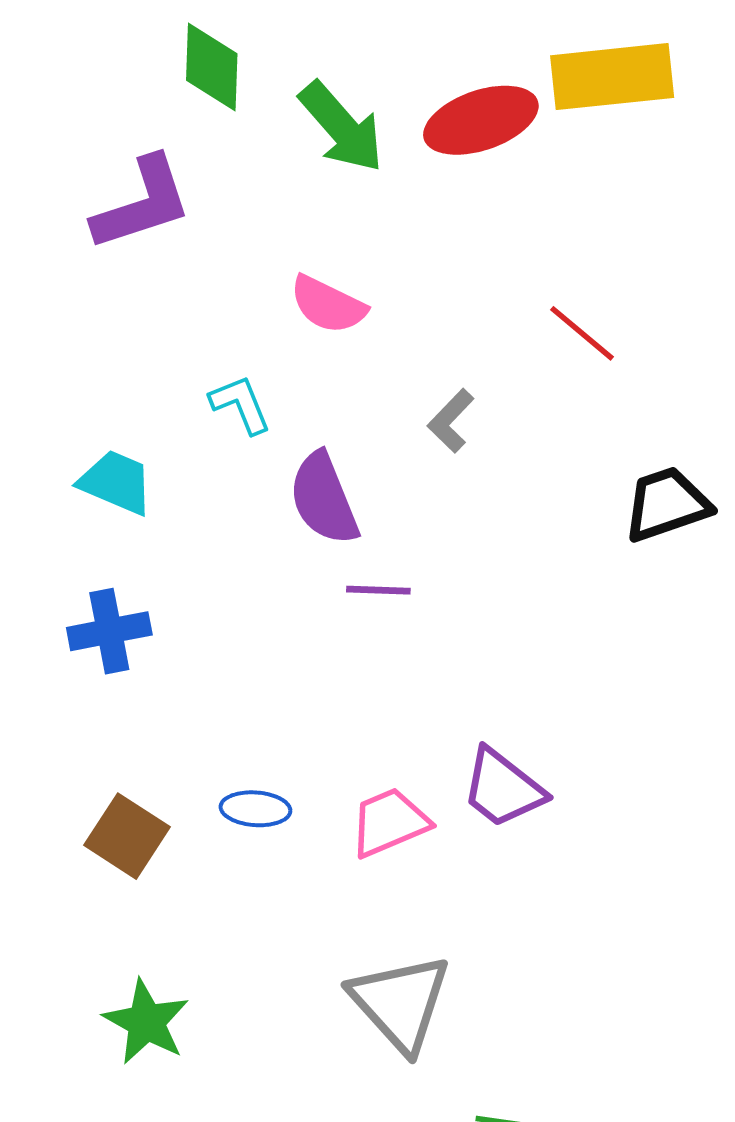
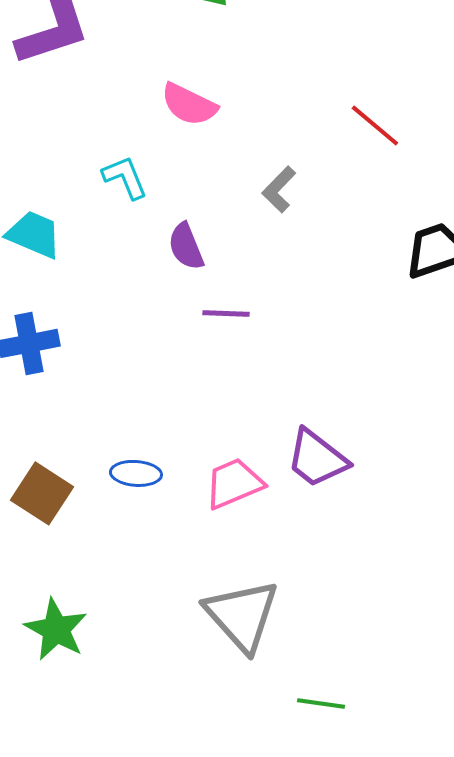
purple semicircle: (324, 499) -> (186, 246), size x0.7

